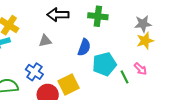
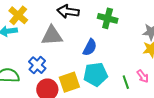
gray triangle: (45, 41) -> (52, 36), size x1.6
cyan pentagon: (104, 64) -> (96, 74), moved

